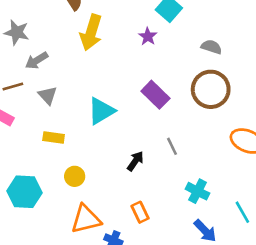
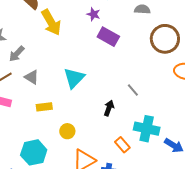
yellow arrow: (91, 32) -> (51, 22), turned -32
brown circle: (211, 89) -> (165, 39), moved
purple rectangle: (155, 95) -> (108, 37), moved
cyan cross: (198, 191) -> (147, 129), moved, size x1.4

